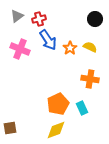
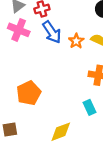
pink cross: (20, 49) -> (19, 30), moved
orange pentagon: (58, 104) -> (29, 93), moved

